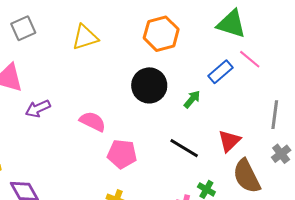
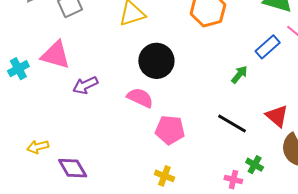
black circle: (149, 85) -> (156, 61), moved
red triangle: (229, 141) -> (277, 116), turned -35

